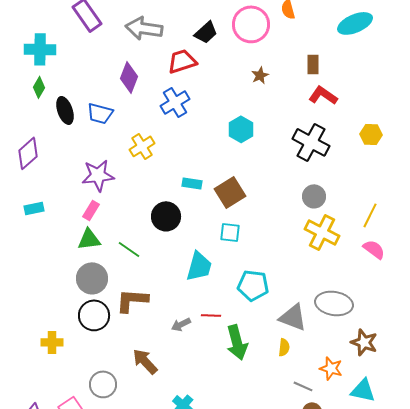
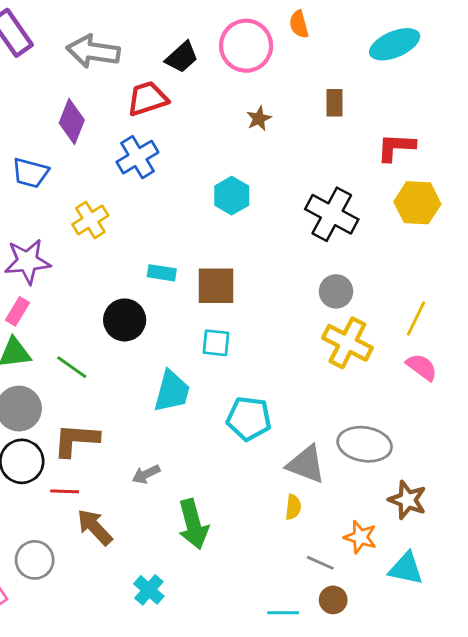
red L-shape: (323, 95) -> (396, 147), moved, turned -32
yellow hexagon: (371, 134) -> (417, 203), size x1.4
brown square: (230, 192) -> (216, 286), turned 32
red line: (211, 315) -> (65, 491), moved
green arrow: (237, 342) -> (193, 524), moved

